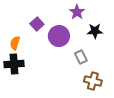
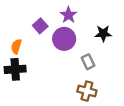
purple star: (77, 12) -> (68, 15), moved
brown cross: (93, 81) -> (87, 91), moved

